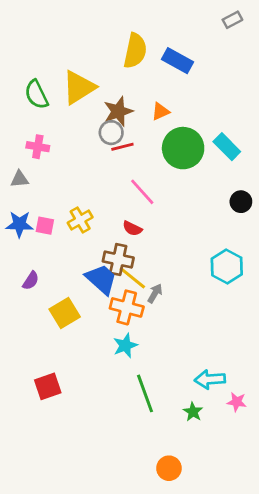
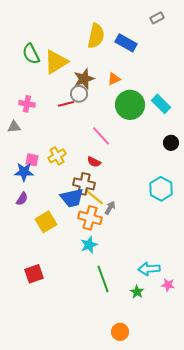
gray rectangle: (232, 20) -> (157, 18), moved
green semicircle: (36, 94) -> (31, 54), moved
red line: (122, 147) -> (66, 104), moved
blue star: (20, 224) -> (24, 172), moved
blue trapezoid: (101, 279) -> (72, 198), turned 125

